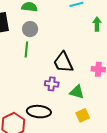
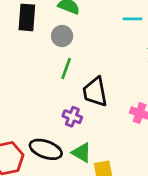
green line: (26, 50) -> (66, 69), moved
green triangle: (77, 92) -> (81, 153), moved

